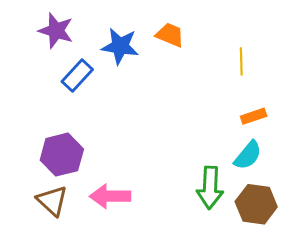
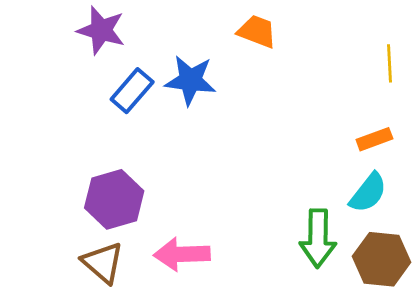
blue star: (120, 46) -> (190, 80), moved
yellow line: (241, 61) -> (389, 63), moved

